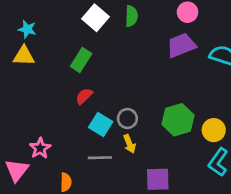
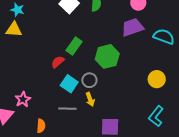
green rectangle: (81, 60) -> (74, 46), moved
green hexagon: (178, 120) -> (107, 56), moved
yellow circle: (214, 130) -> (157, 79), moved

